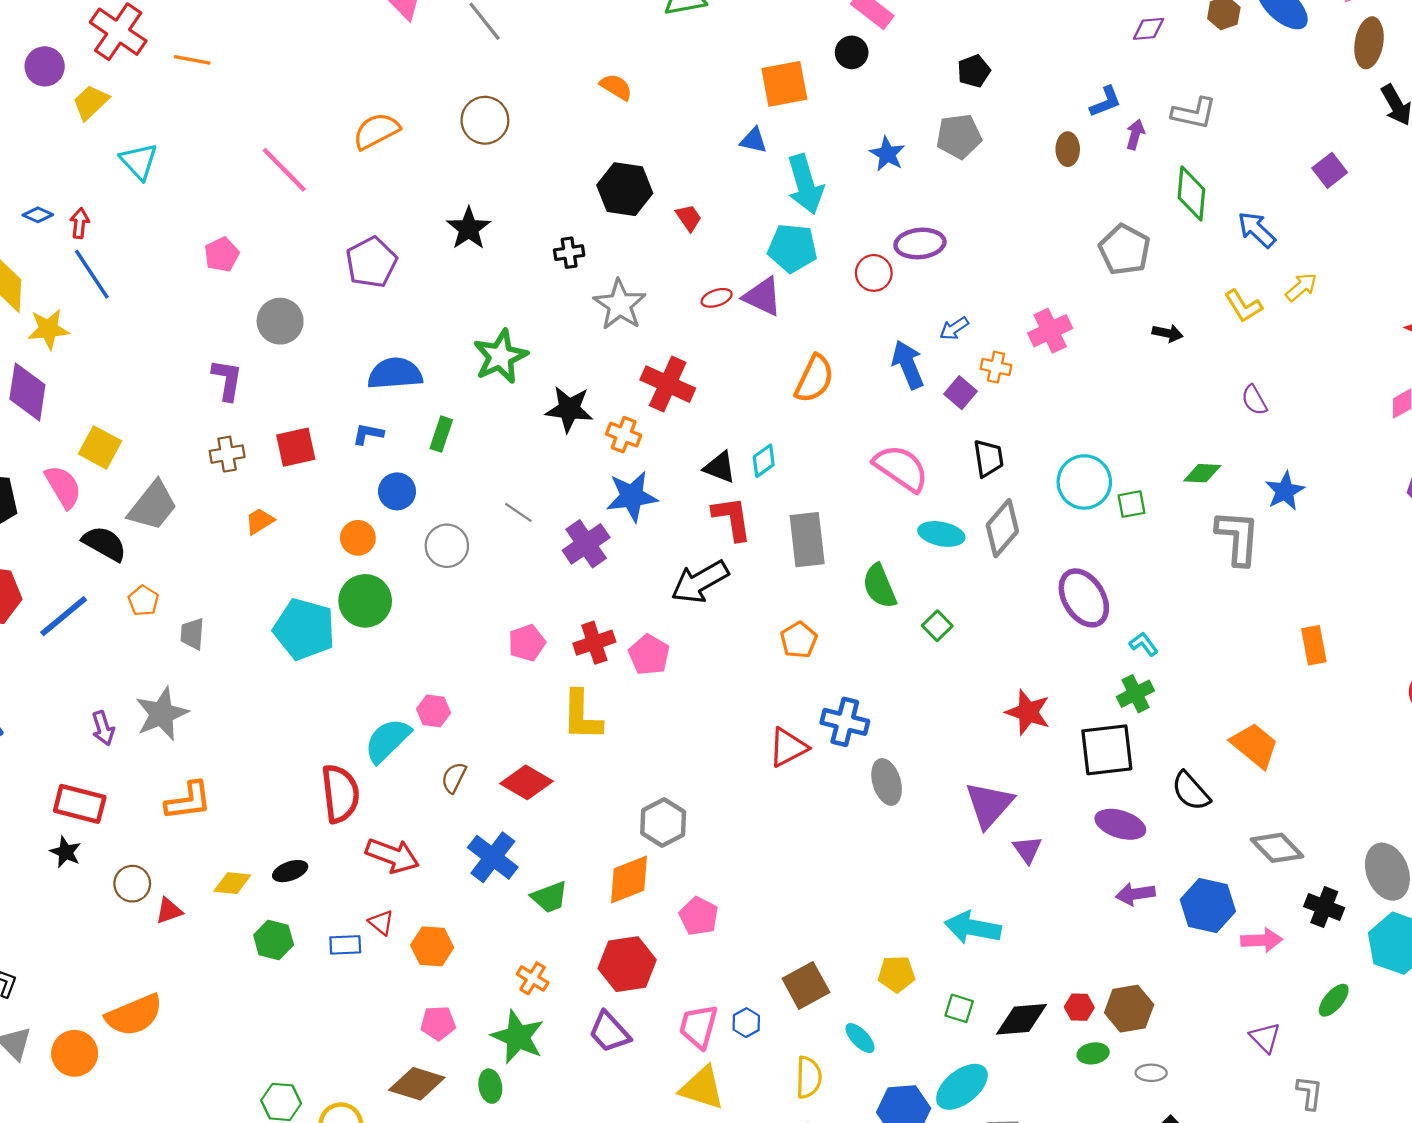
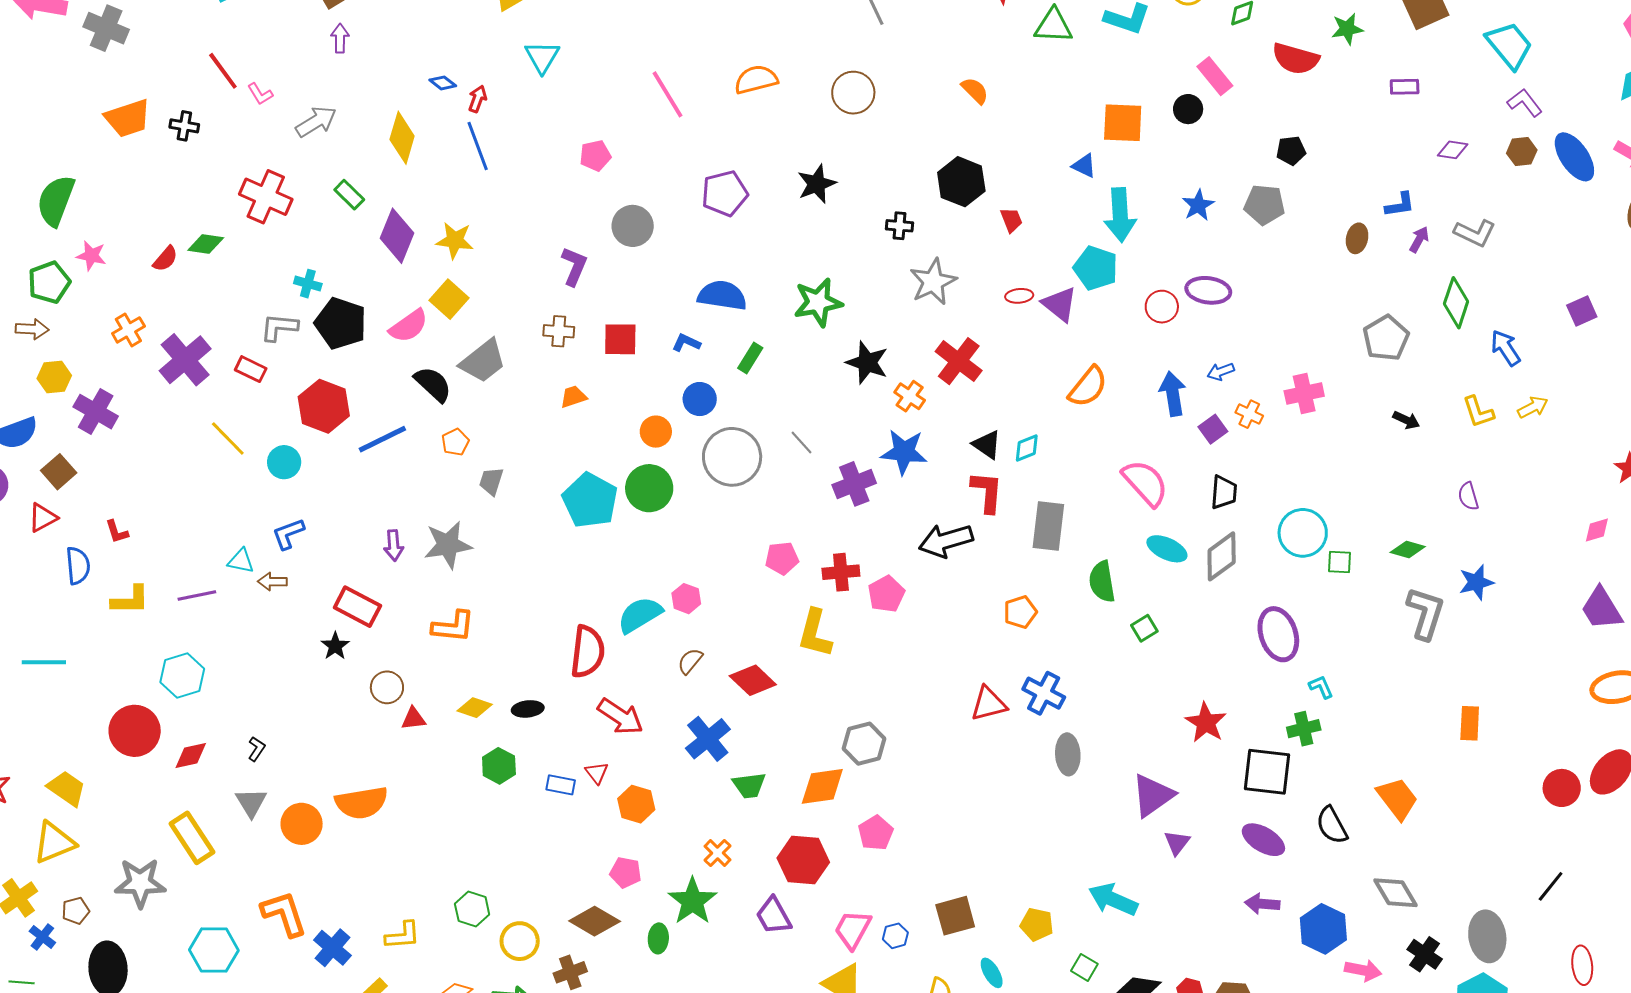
yellow star: (48, 329) -> (455, 240), moved
pink semicircle: (63, 487) -> (409, 326), turned 72
gray circle: (447, 546) -> (732, 457), size x1.5

